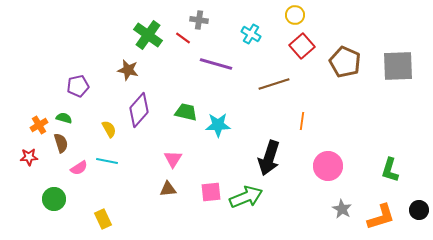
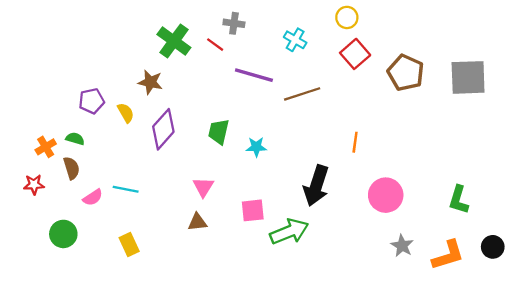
brown line: (274, 84) -> (302, 94), moved
green trapezoid: (186, 112) -> (219, 132), turned -90
cyan star: (218, 125) -> (256, 147), size x0.7
yellow semicircle: (109, 129) -> (126, 113), moved
pink square: (211, 192) -> (253, 210), moved
yellow rectangle: (103, 219) -> (129, 245), moved

